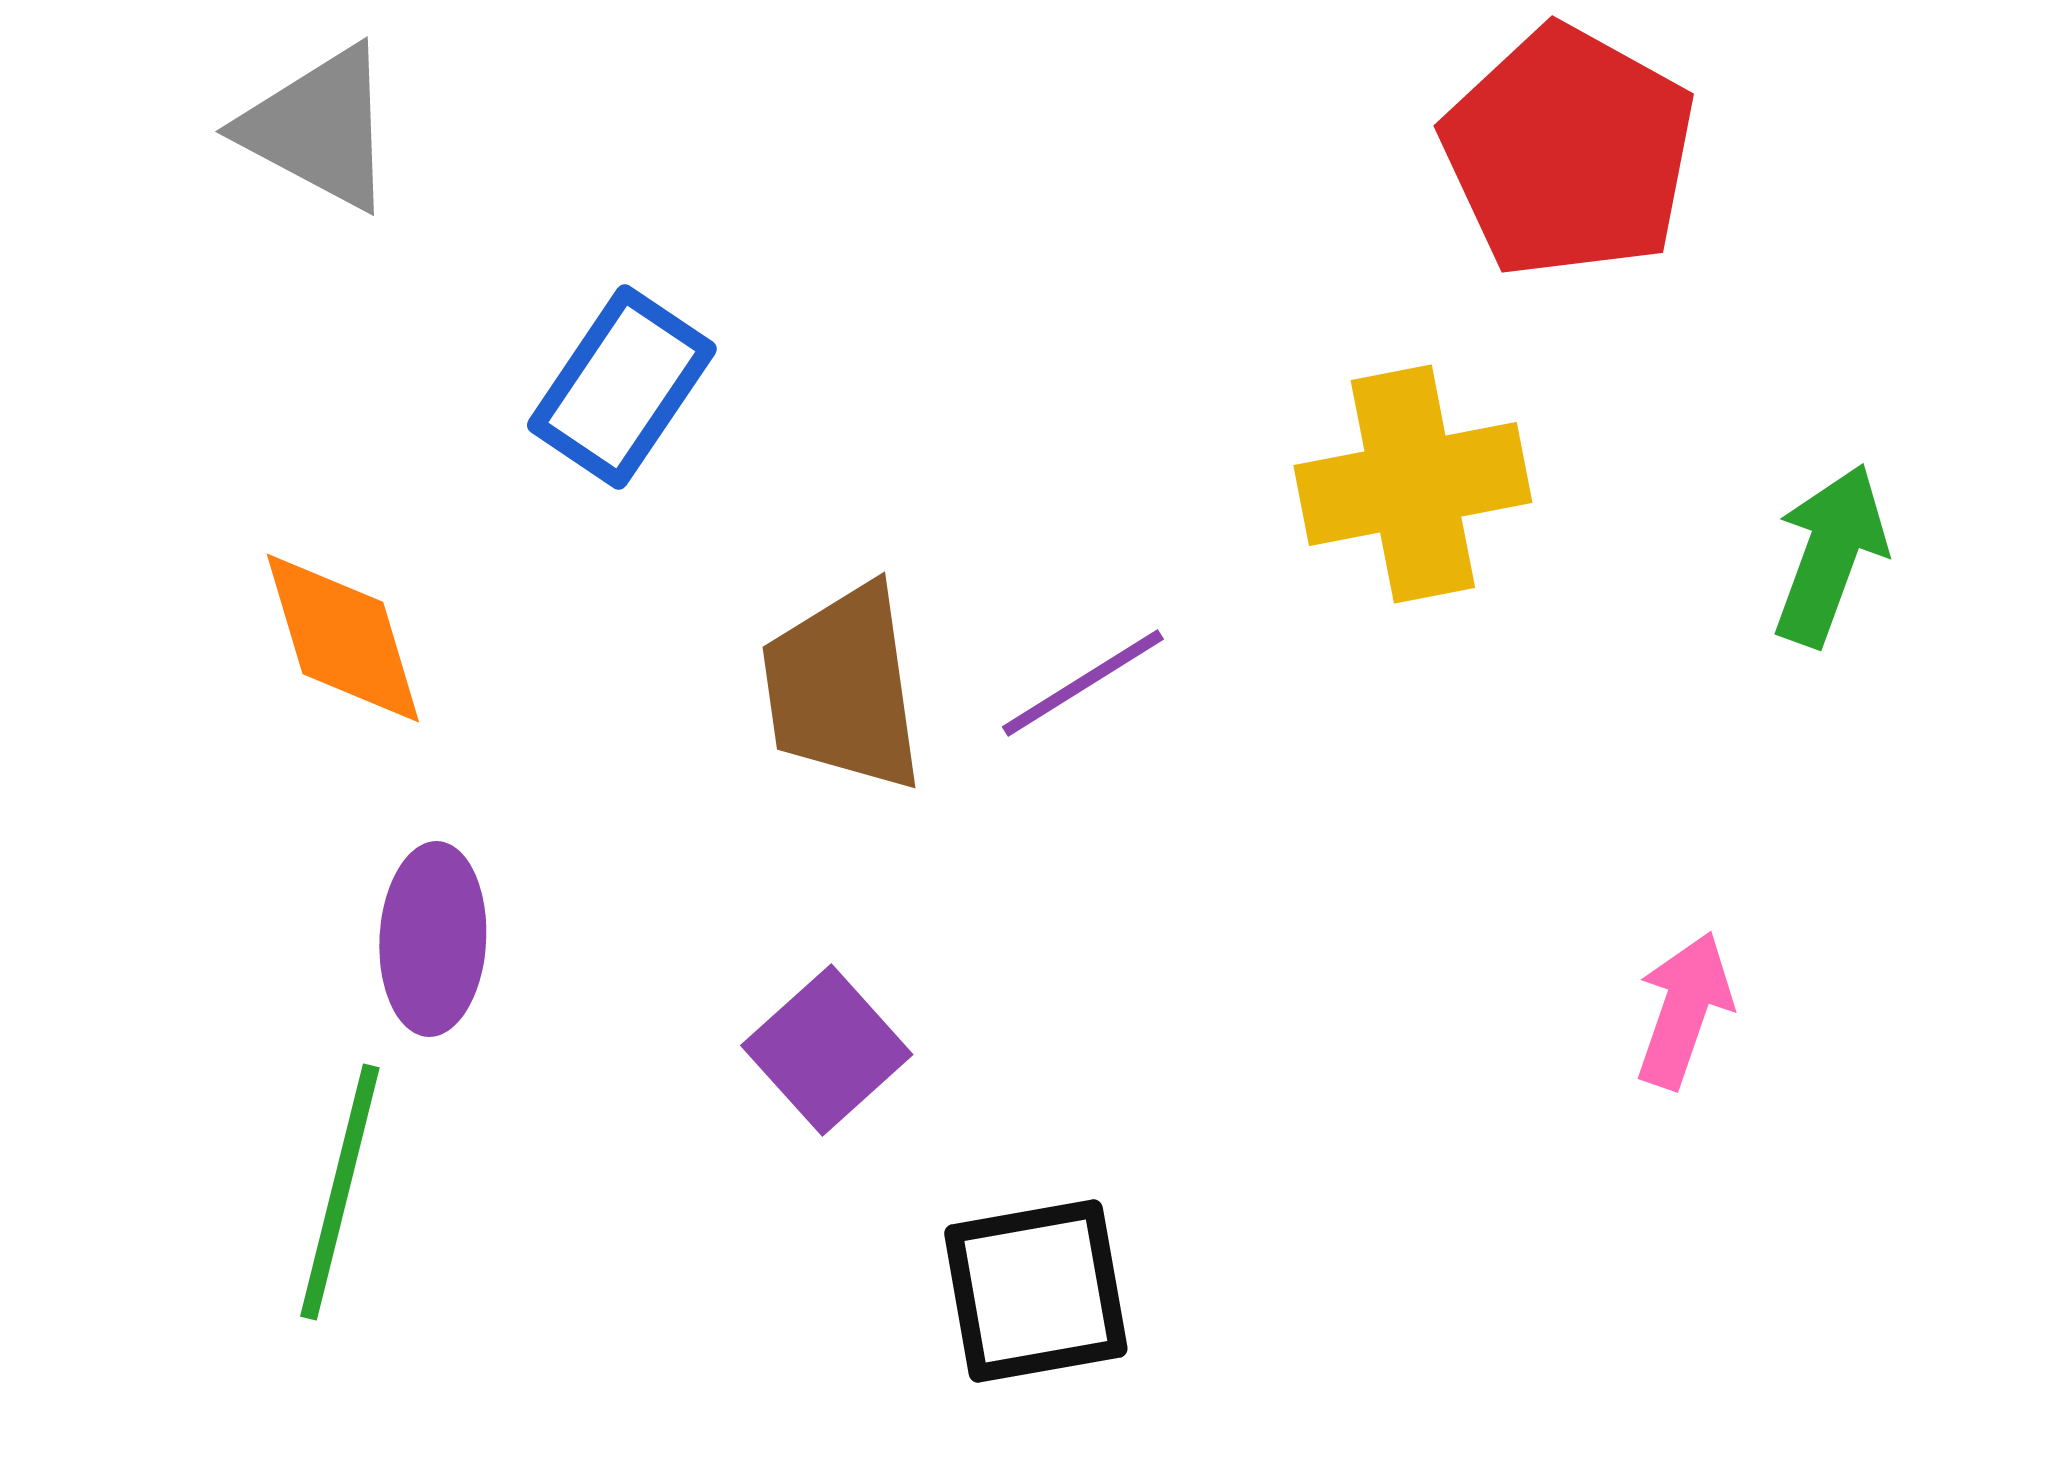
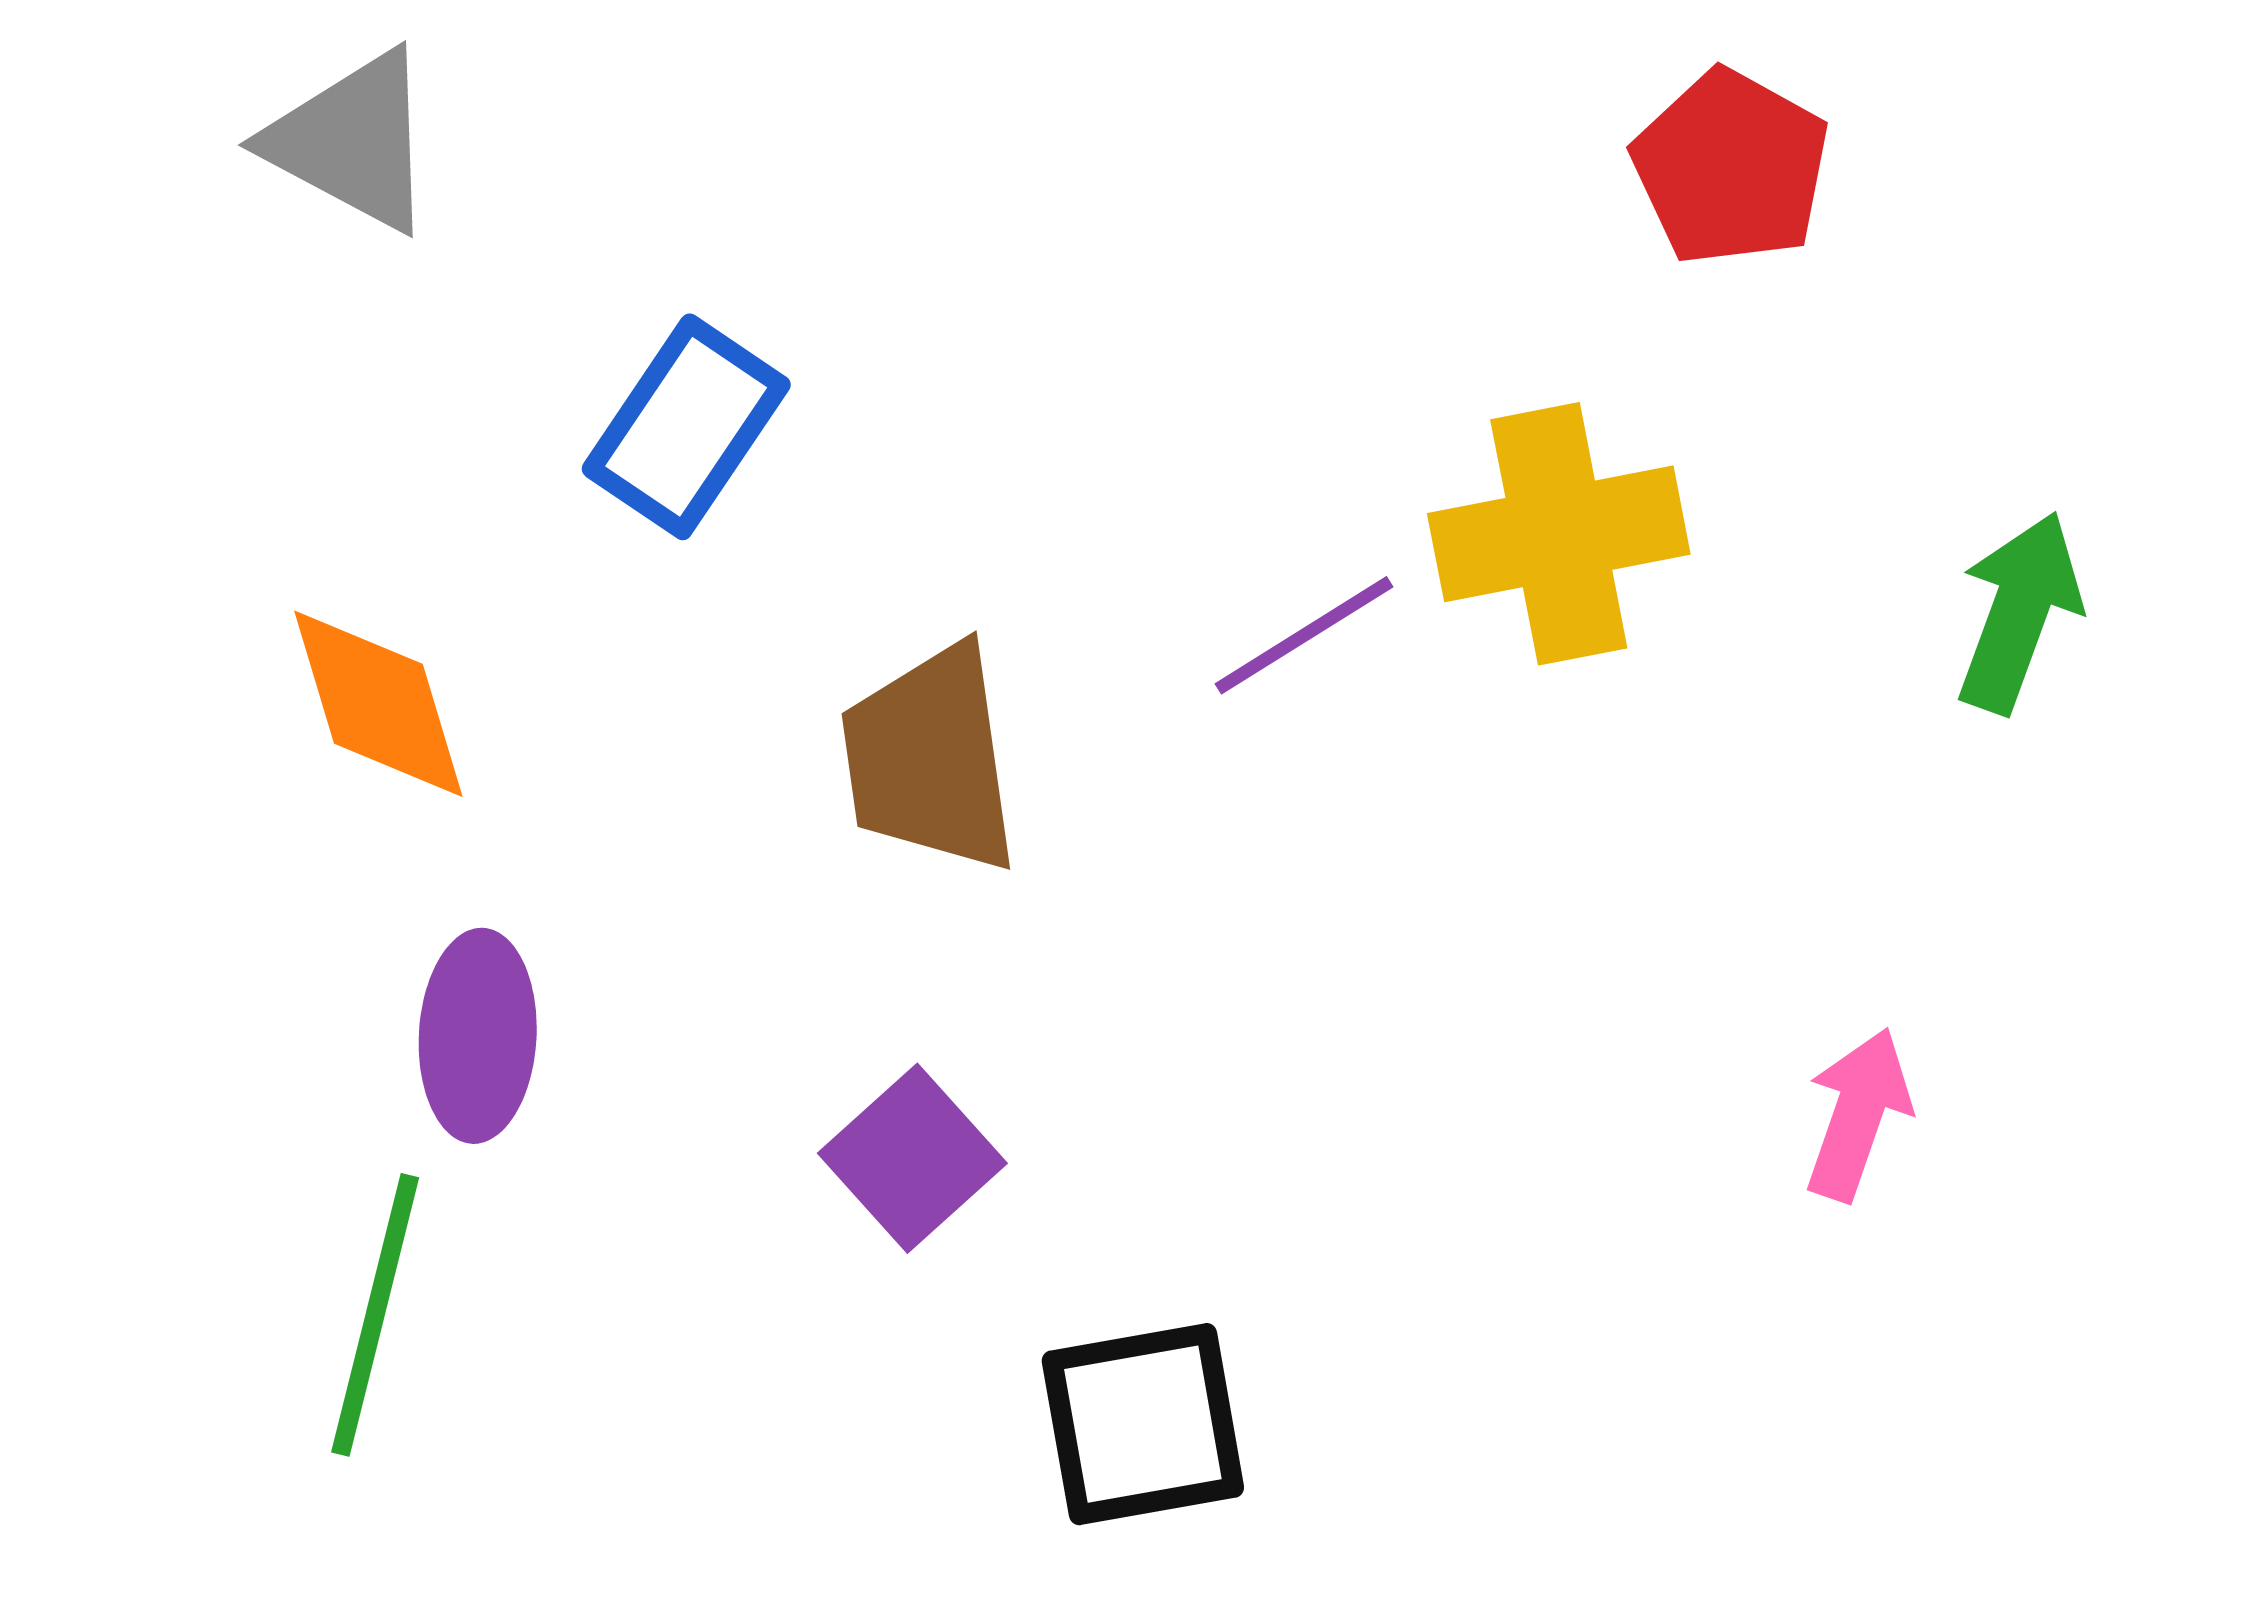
red pentagon: (1569, 152) -> (1731, 168), size x0.7
purple line: (1083, 683) -> (1304, 635), moved

